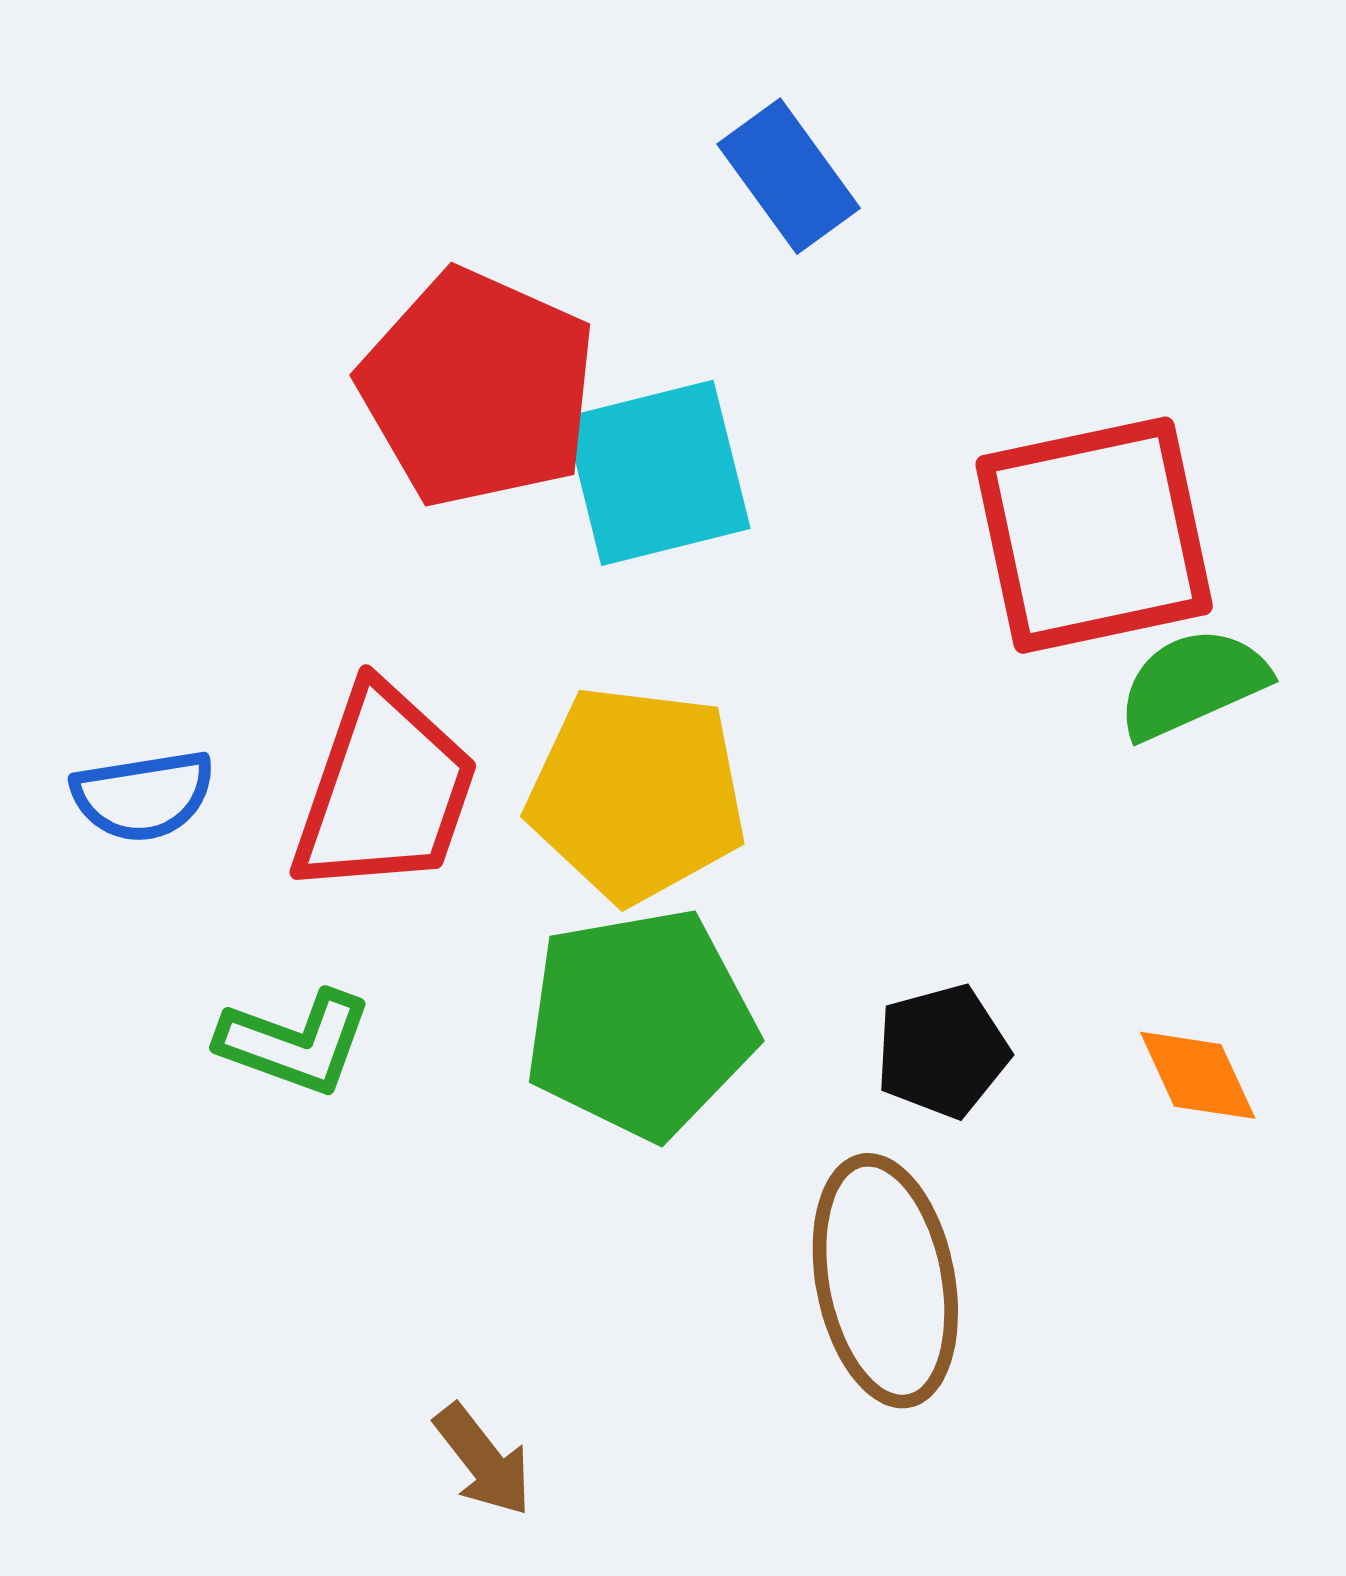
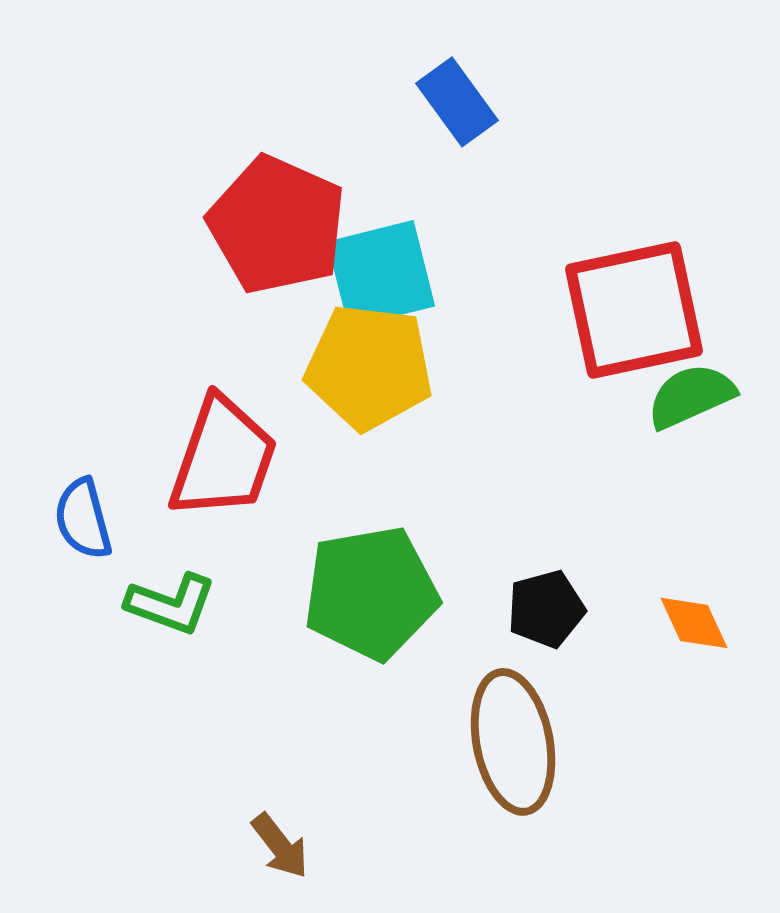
yellow pentagon: (637, 794) -> (369, 367), moved
blue semicircle: (143, 796) -> (83, 519), moved, turned 84

